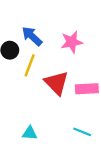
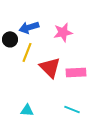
blue arrow: (32, 36) -> (29, 27), turned -60

